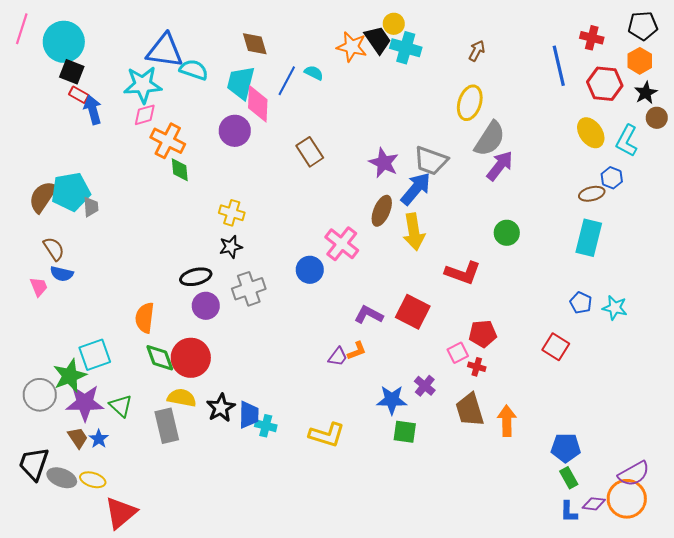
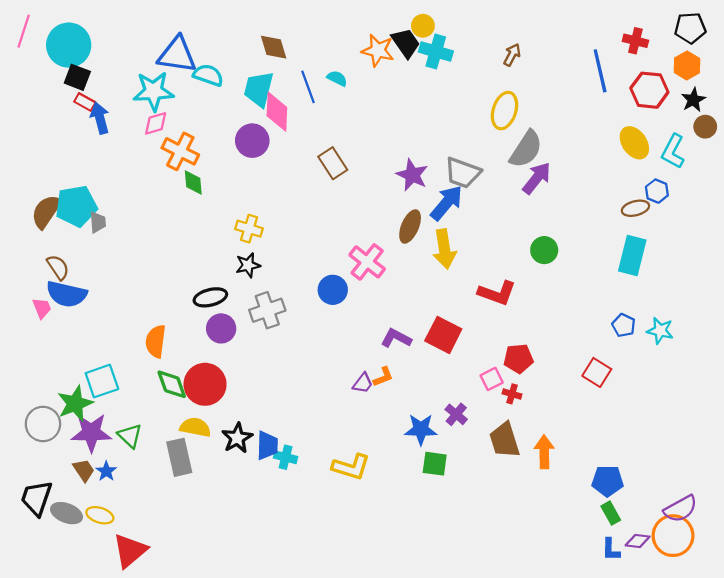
blue line: (287, 81) -> (308, 87), turned -48
blue semicircle: (62, 274) -> (67, 294), size x1.6

